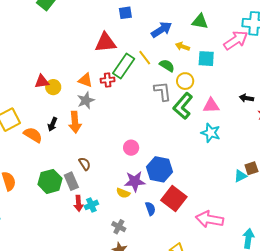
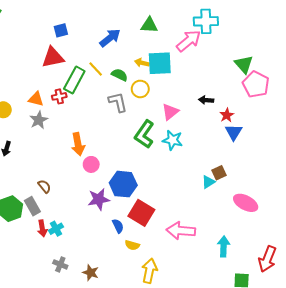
blue square: (125, 13) -> (61, 30), moved
yellow arrow: (183, 46) -> (142, 63), moved
cyan square: (206, 59) -> (160, 63), size x1.4
green L-shape: (183, 106) -> (144, 134), moved
pink triangle: (211, 106) -> (170, 112), turned -30
orange arrow: (75, 122) -> (78, 144), moved
yellow semicircle: (123, 193) -> (132, 245), moved
gray cross: (119, 227) -> (60, 264), moved

